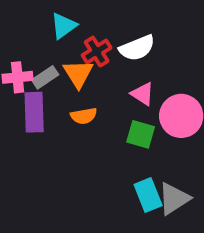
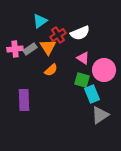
purple rectangle: (34, 112) -> (24, 100), moved
orange semicircle: (84, 116) -> (51, 70), turned -32
cyan rectangle: (148, 195) -> (92, 94), moved

